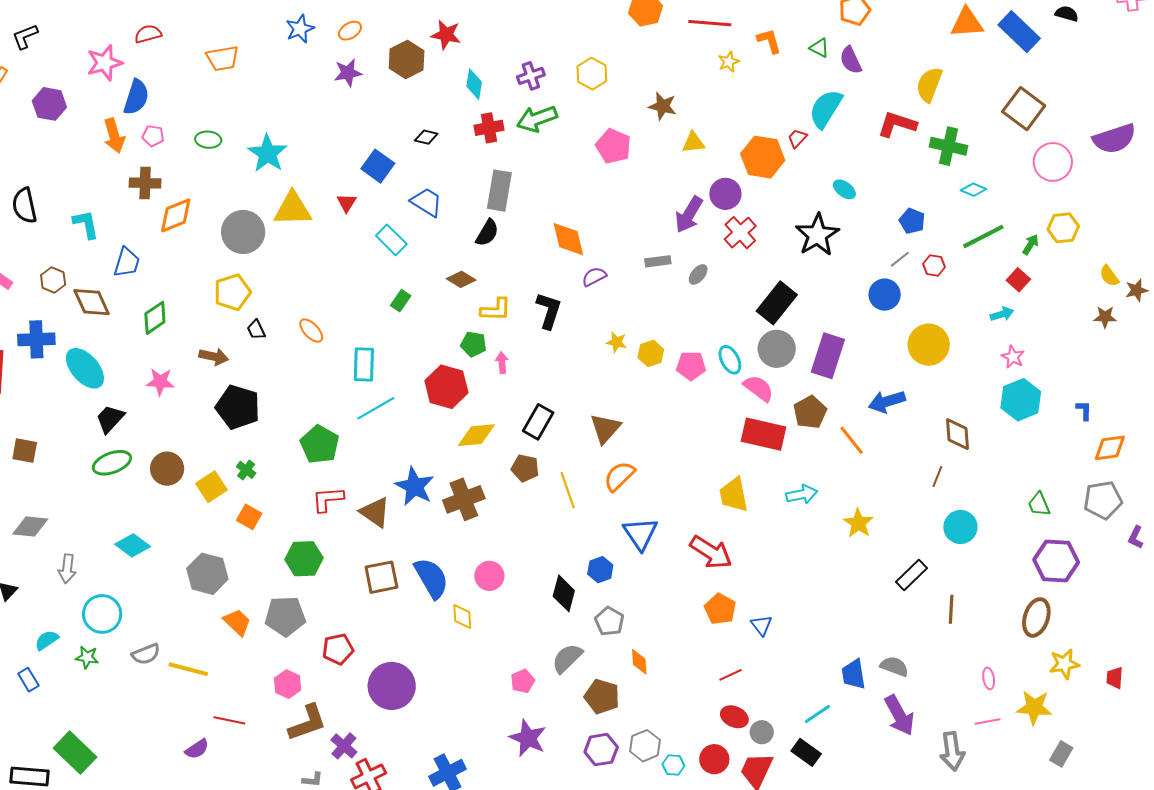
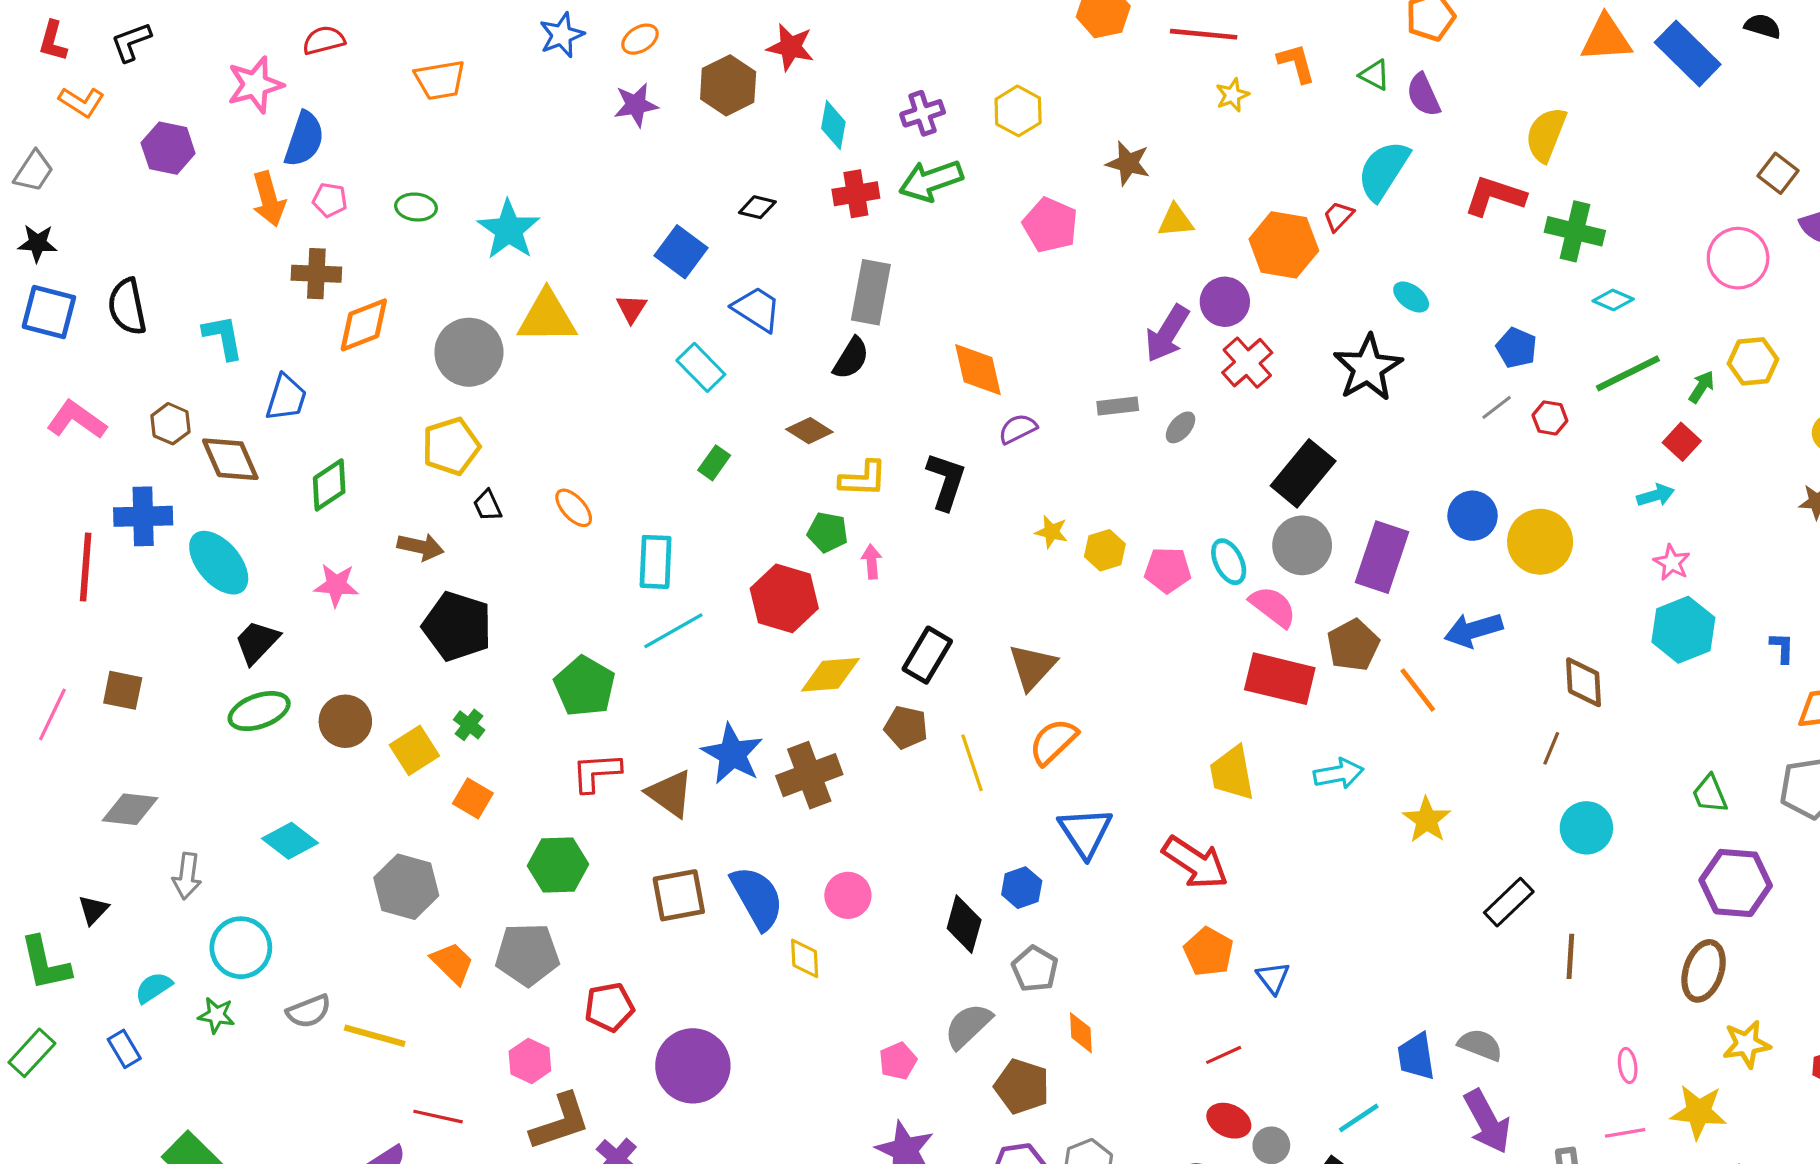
brown square: (1024, 109) -> (1778, 173), moved, size x0.6
blue circle: (885, 295) -> (1473, 516), moved

